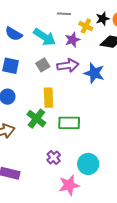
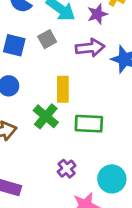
gray square: (43, 65) -> (47, 39), moved

